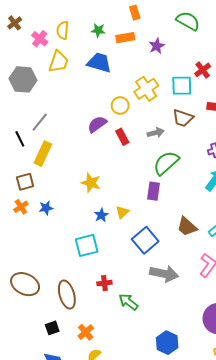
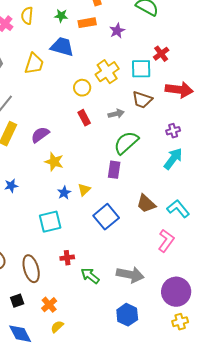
yellow trapezoid: (58, 62) -> (34, 64), moved
purple semicircle: (97, 124) -> (40, 135), moved
gray arrow: (164, 274) -> (130, 275), moved

